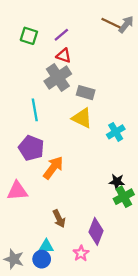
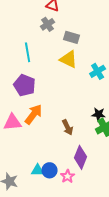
gray cross: (58, 78) -> (48, 24), size x0.6
orange arrow: (53, 168) -> (34, 114), moved
brown arrow: (59, 219) -> (68, 127), moved
blue circle: (42, 259) -> (50, 170), moved

